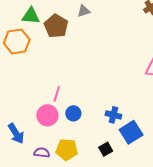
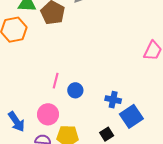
blue circle: (73, 113) -> (75, 90), moved
pink circle: (47, 115) -> (48, 114), moved

